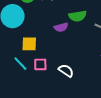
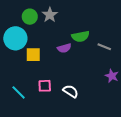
yellow square: (29, 44) -> (33, 55), moved
cyan line: (20, 64) -> (19, 92), moved

